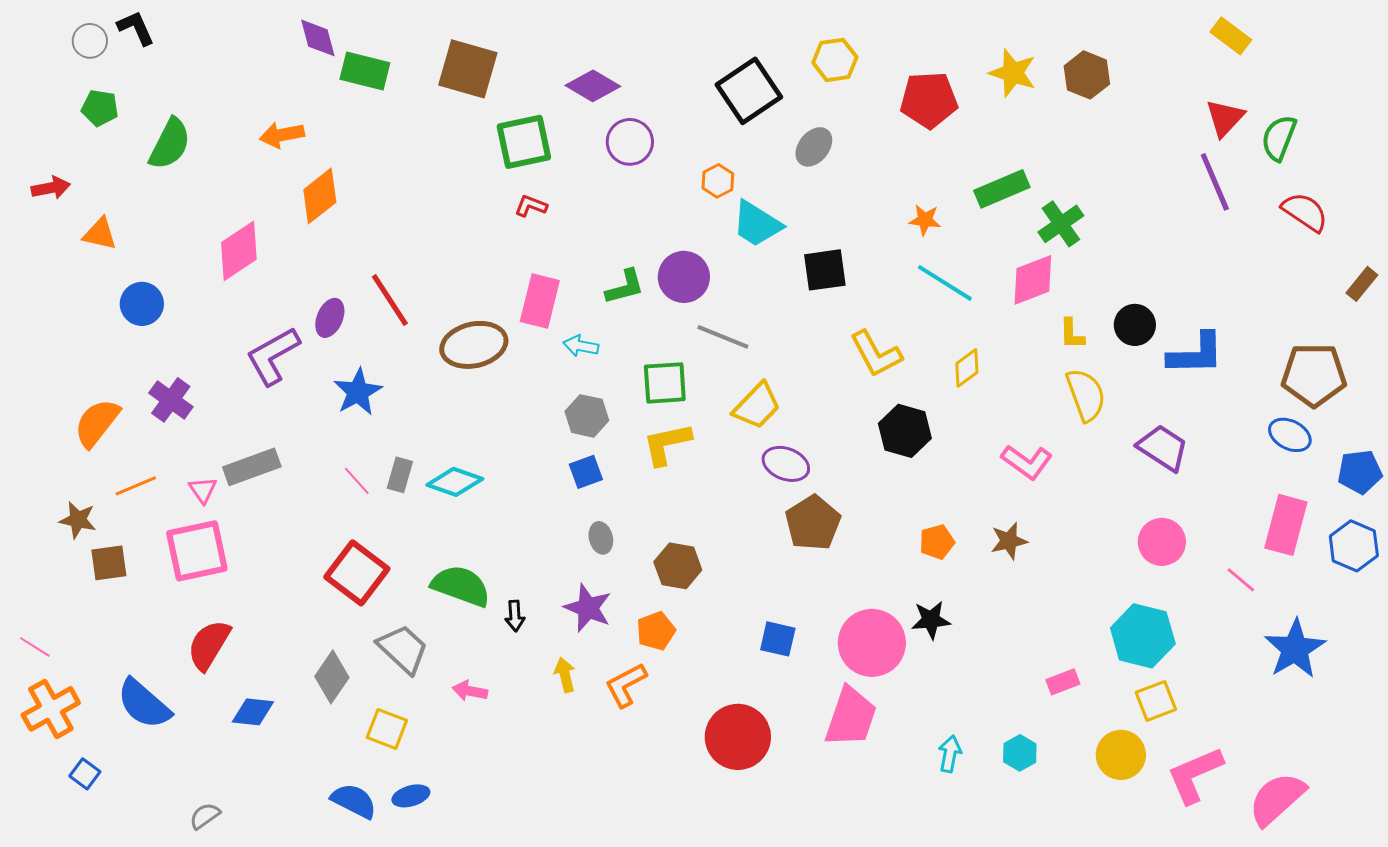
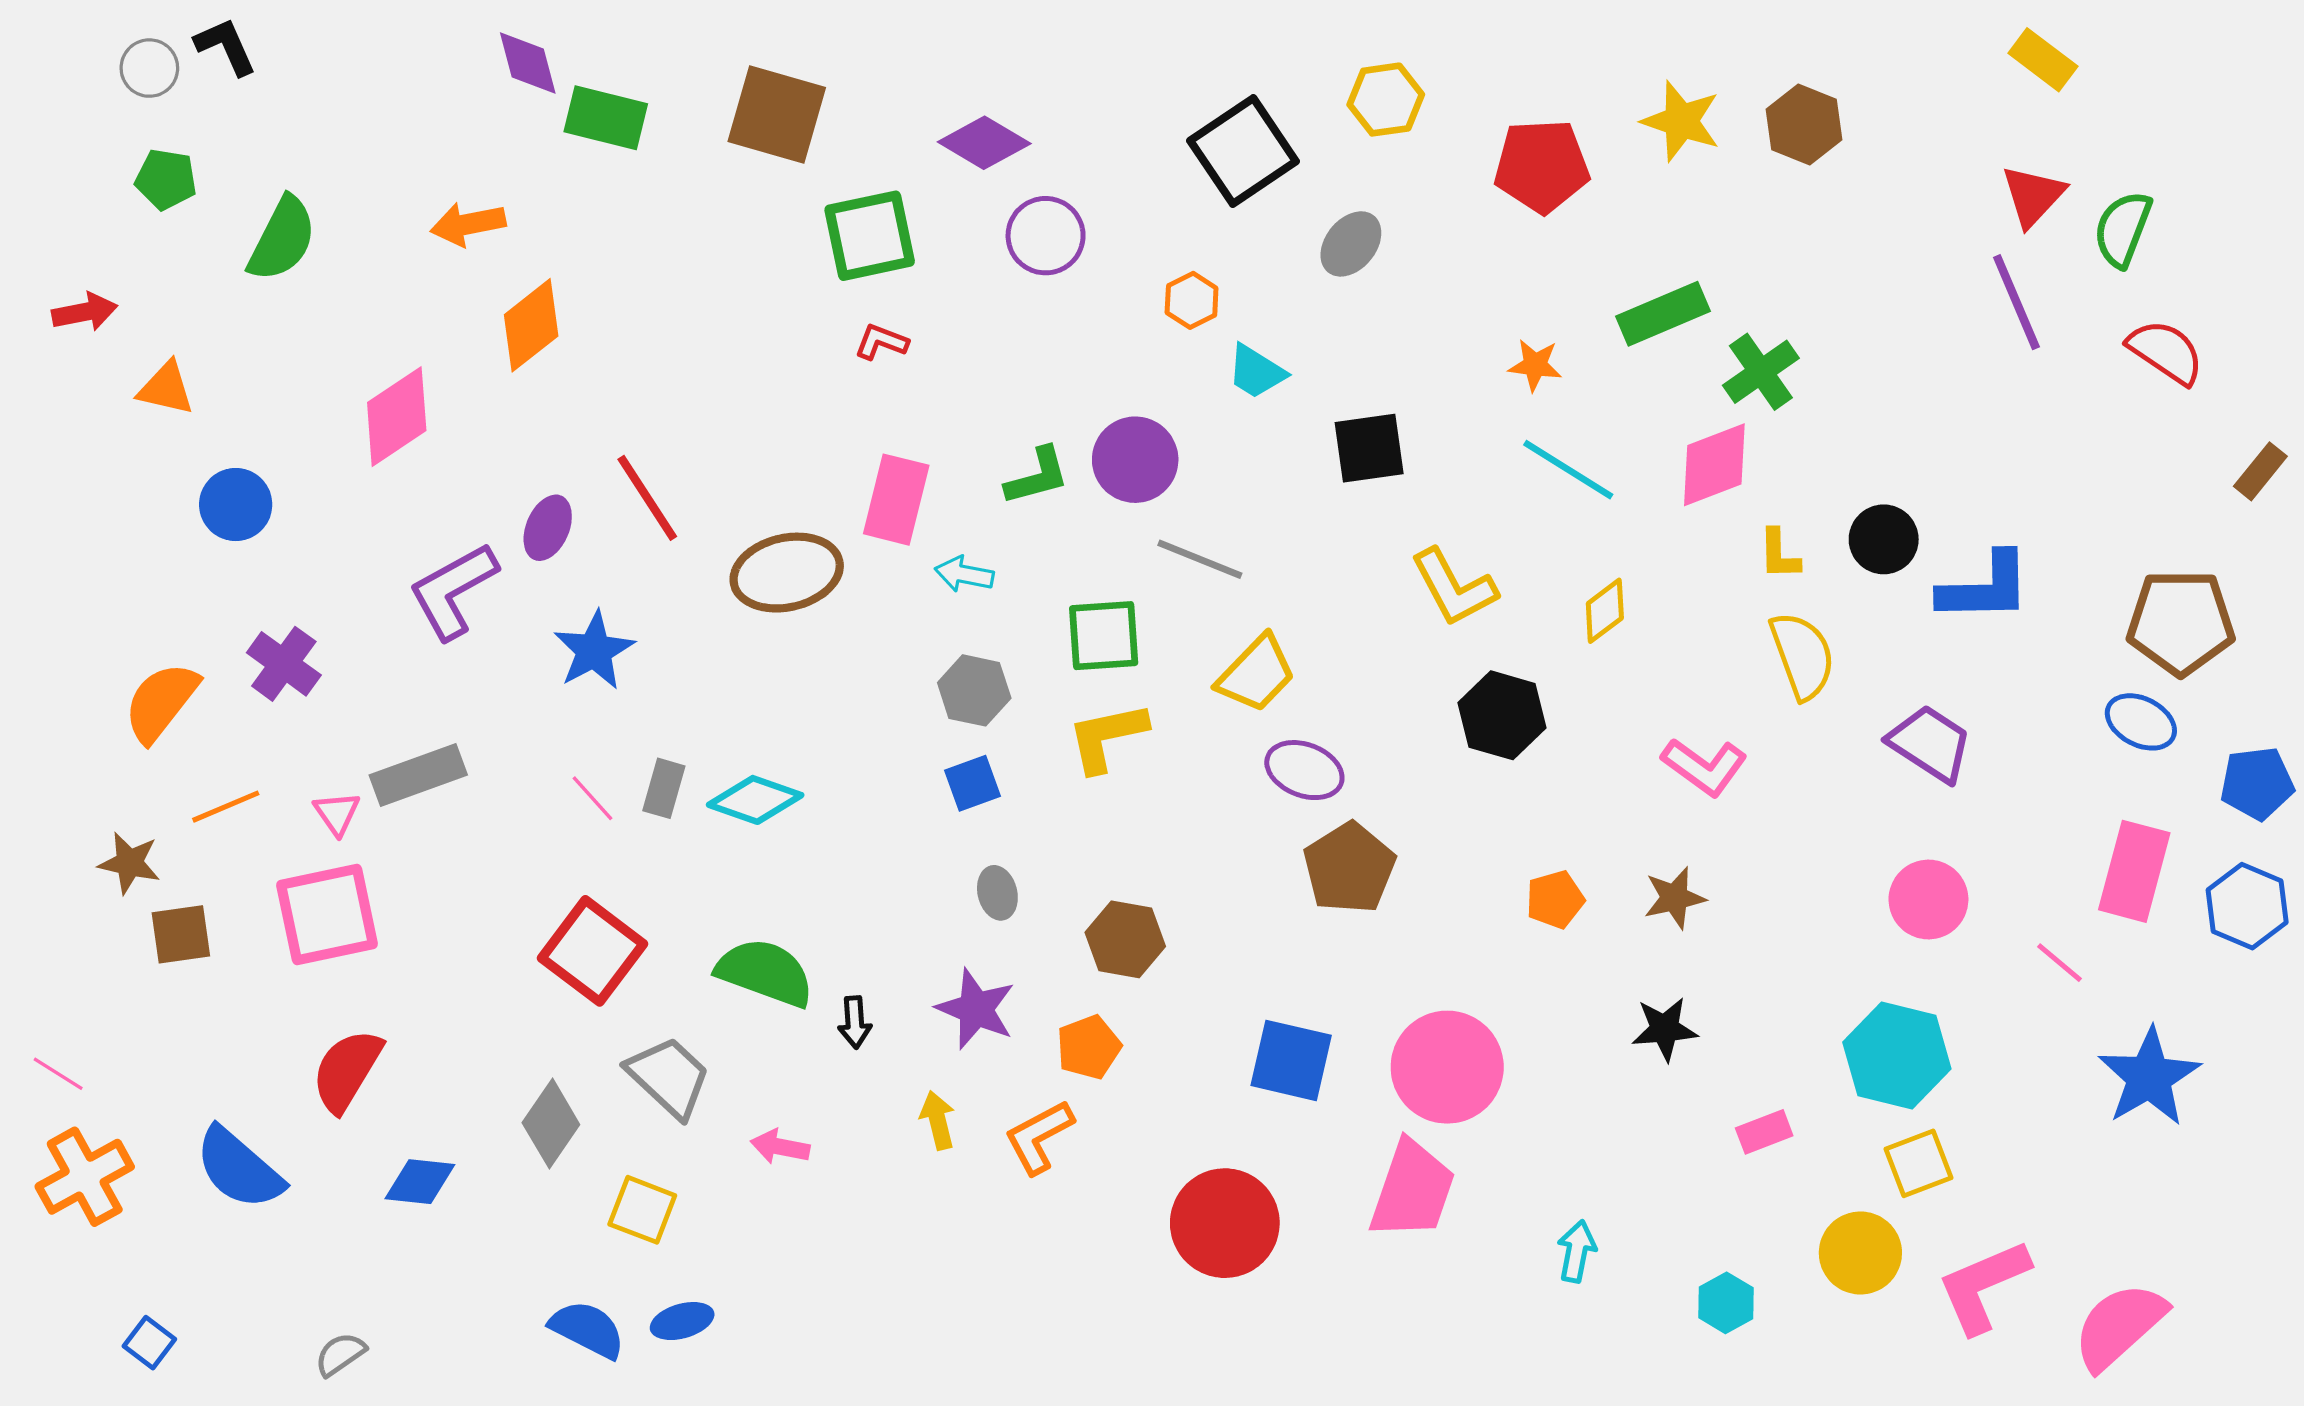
cyan trapezoid: (757, 224) -> (1256, 372), size x0.7
black star: (931, 620) -> (1665, 1029), moved
blue square: (778, 639) -> (1291, 1060), size x1.4
cyan hexagon: (1020, 753) -> (1726, 1303), moved
blue square: (85, 774) -> (149, 1343), moved

